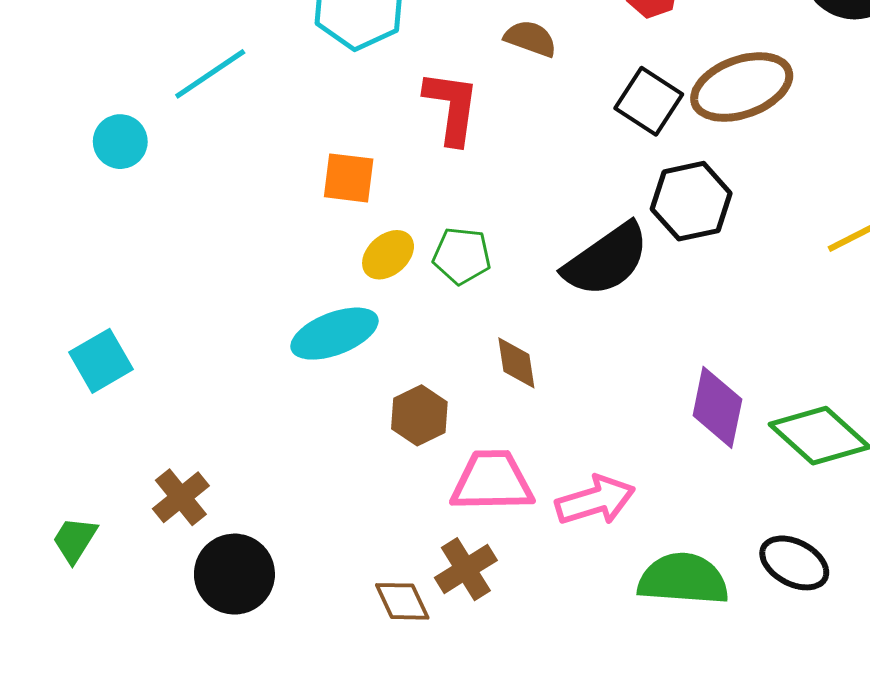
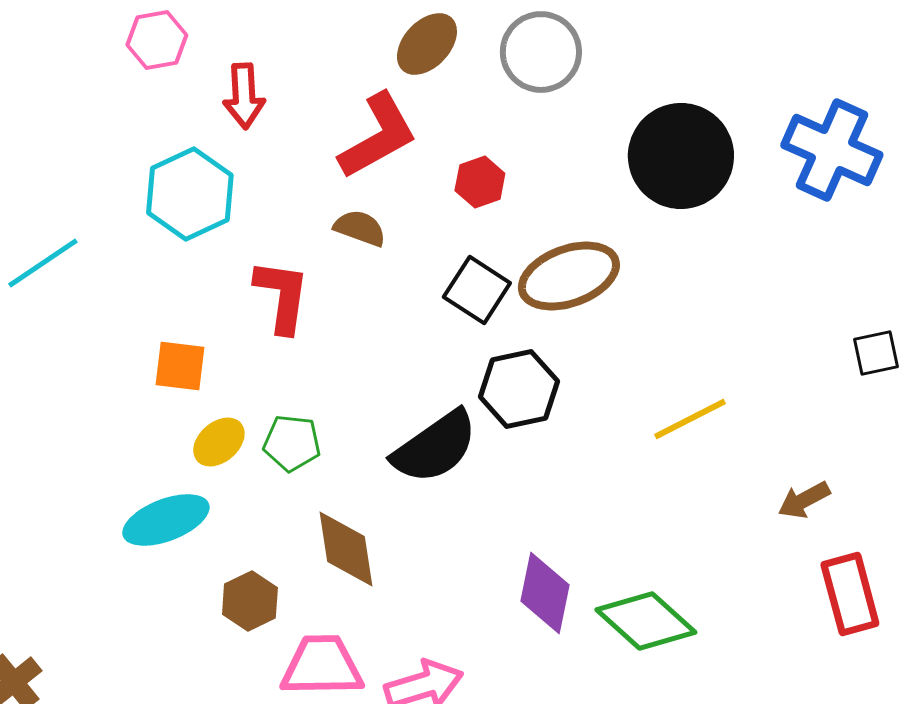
brown diamond: (516, 363) -> (346, 549), size x1.5

